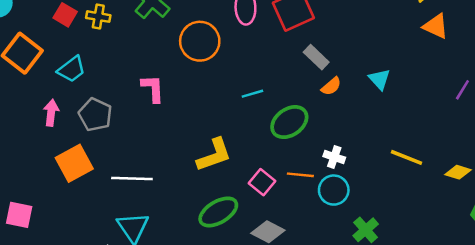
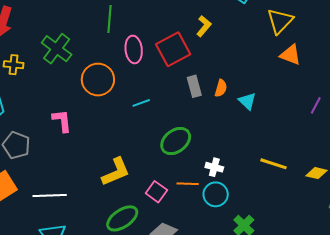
gray rectangle: (316, 57) -> (194, 86), turned 35
orange semicircle: (331, 86) -> (221, 88), moved, turned -30
cyan line: (252, 94) -> (141, 103), moved

